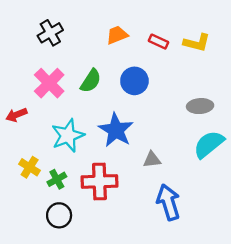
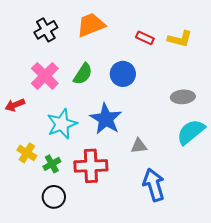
orange trapezoid: (117, 35) -> (91, 25), moved, size x1.4

